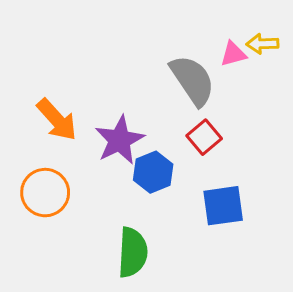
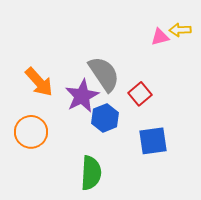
gray semicircle: (192, 80) -> (104, 74), moved

